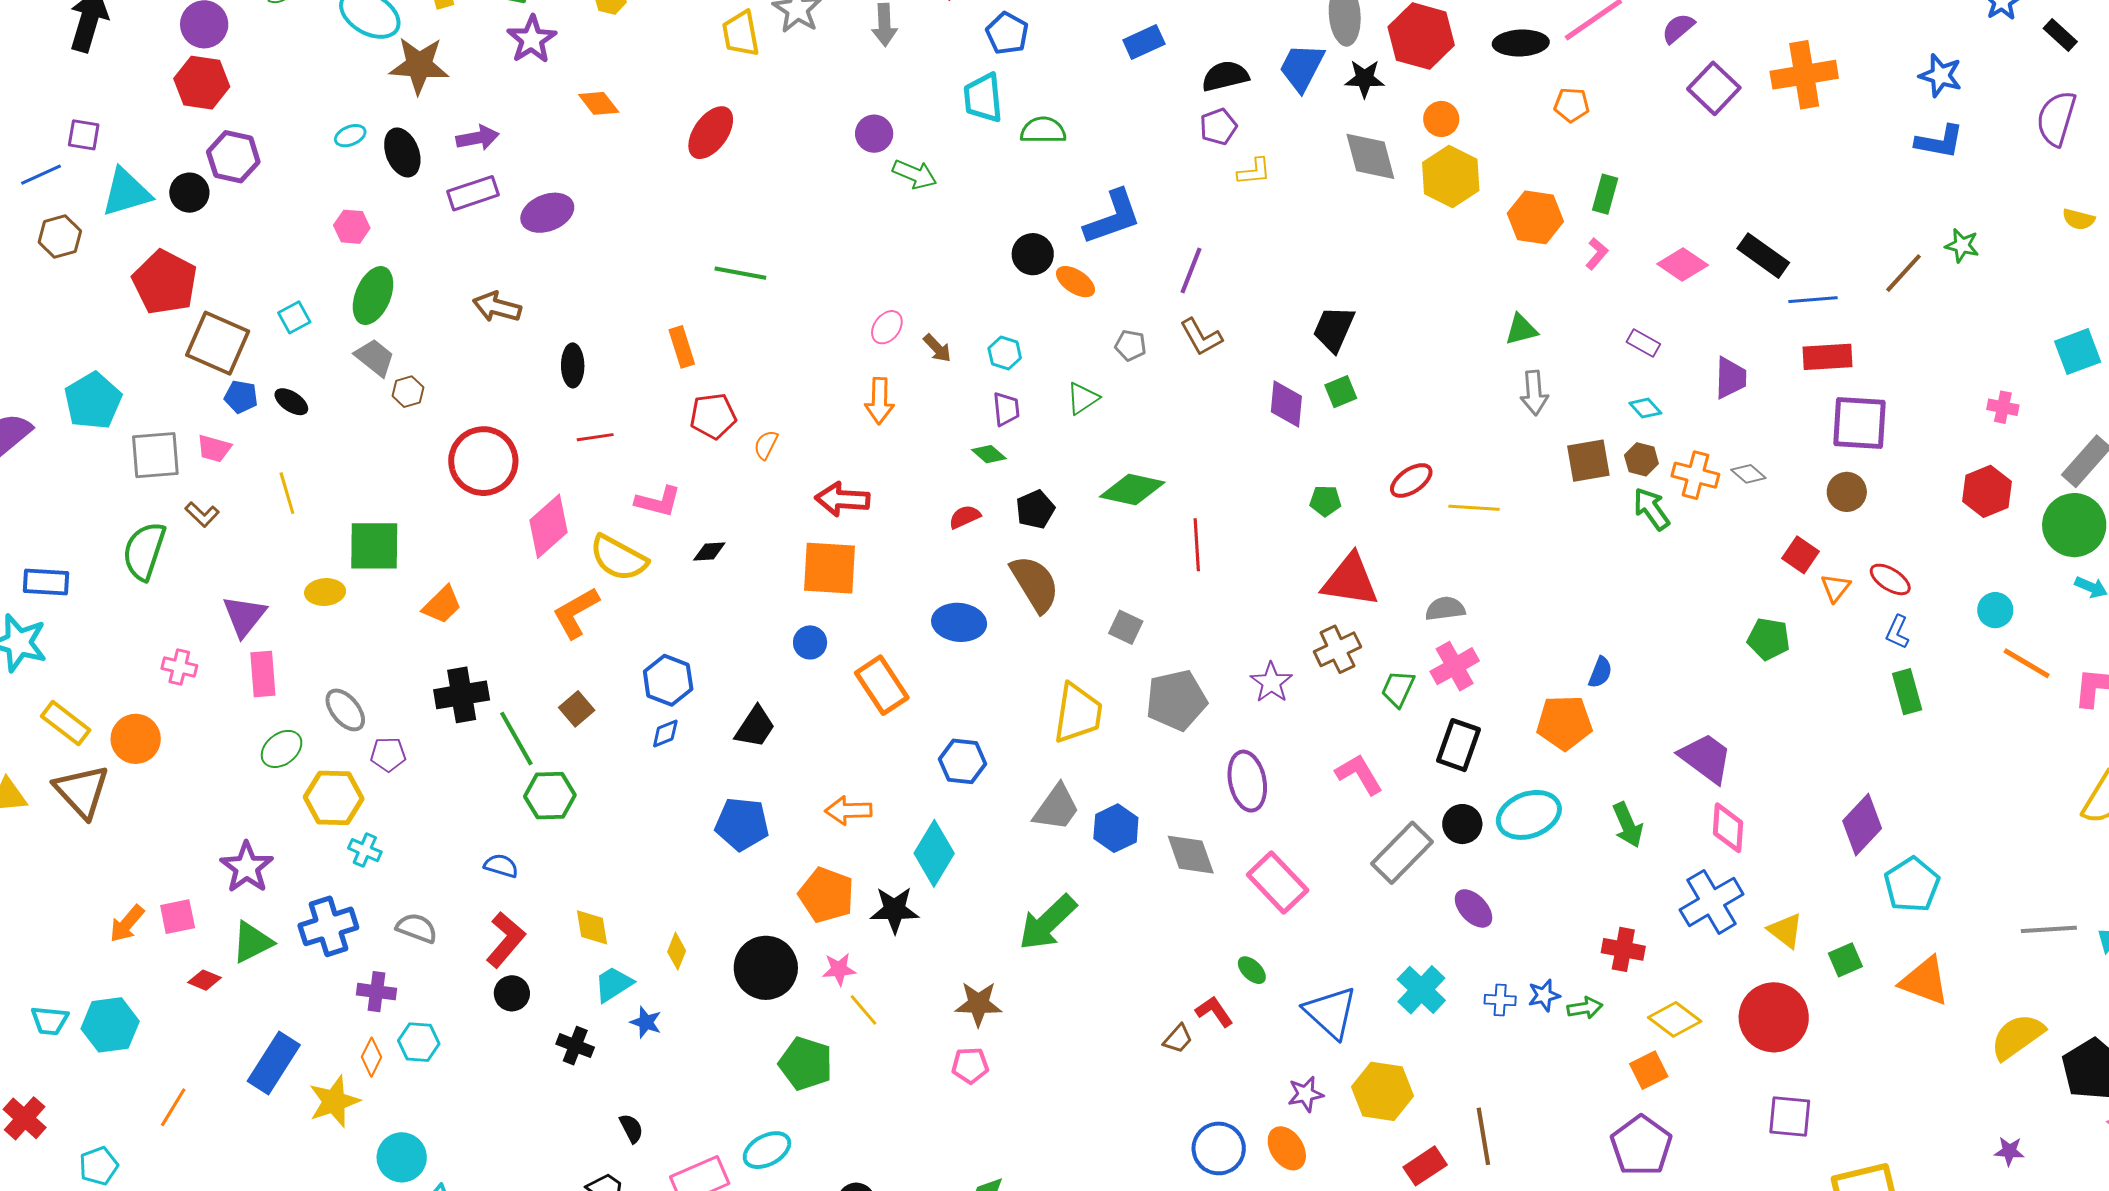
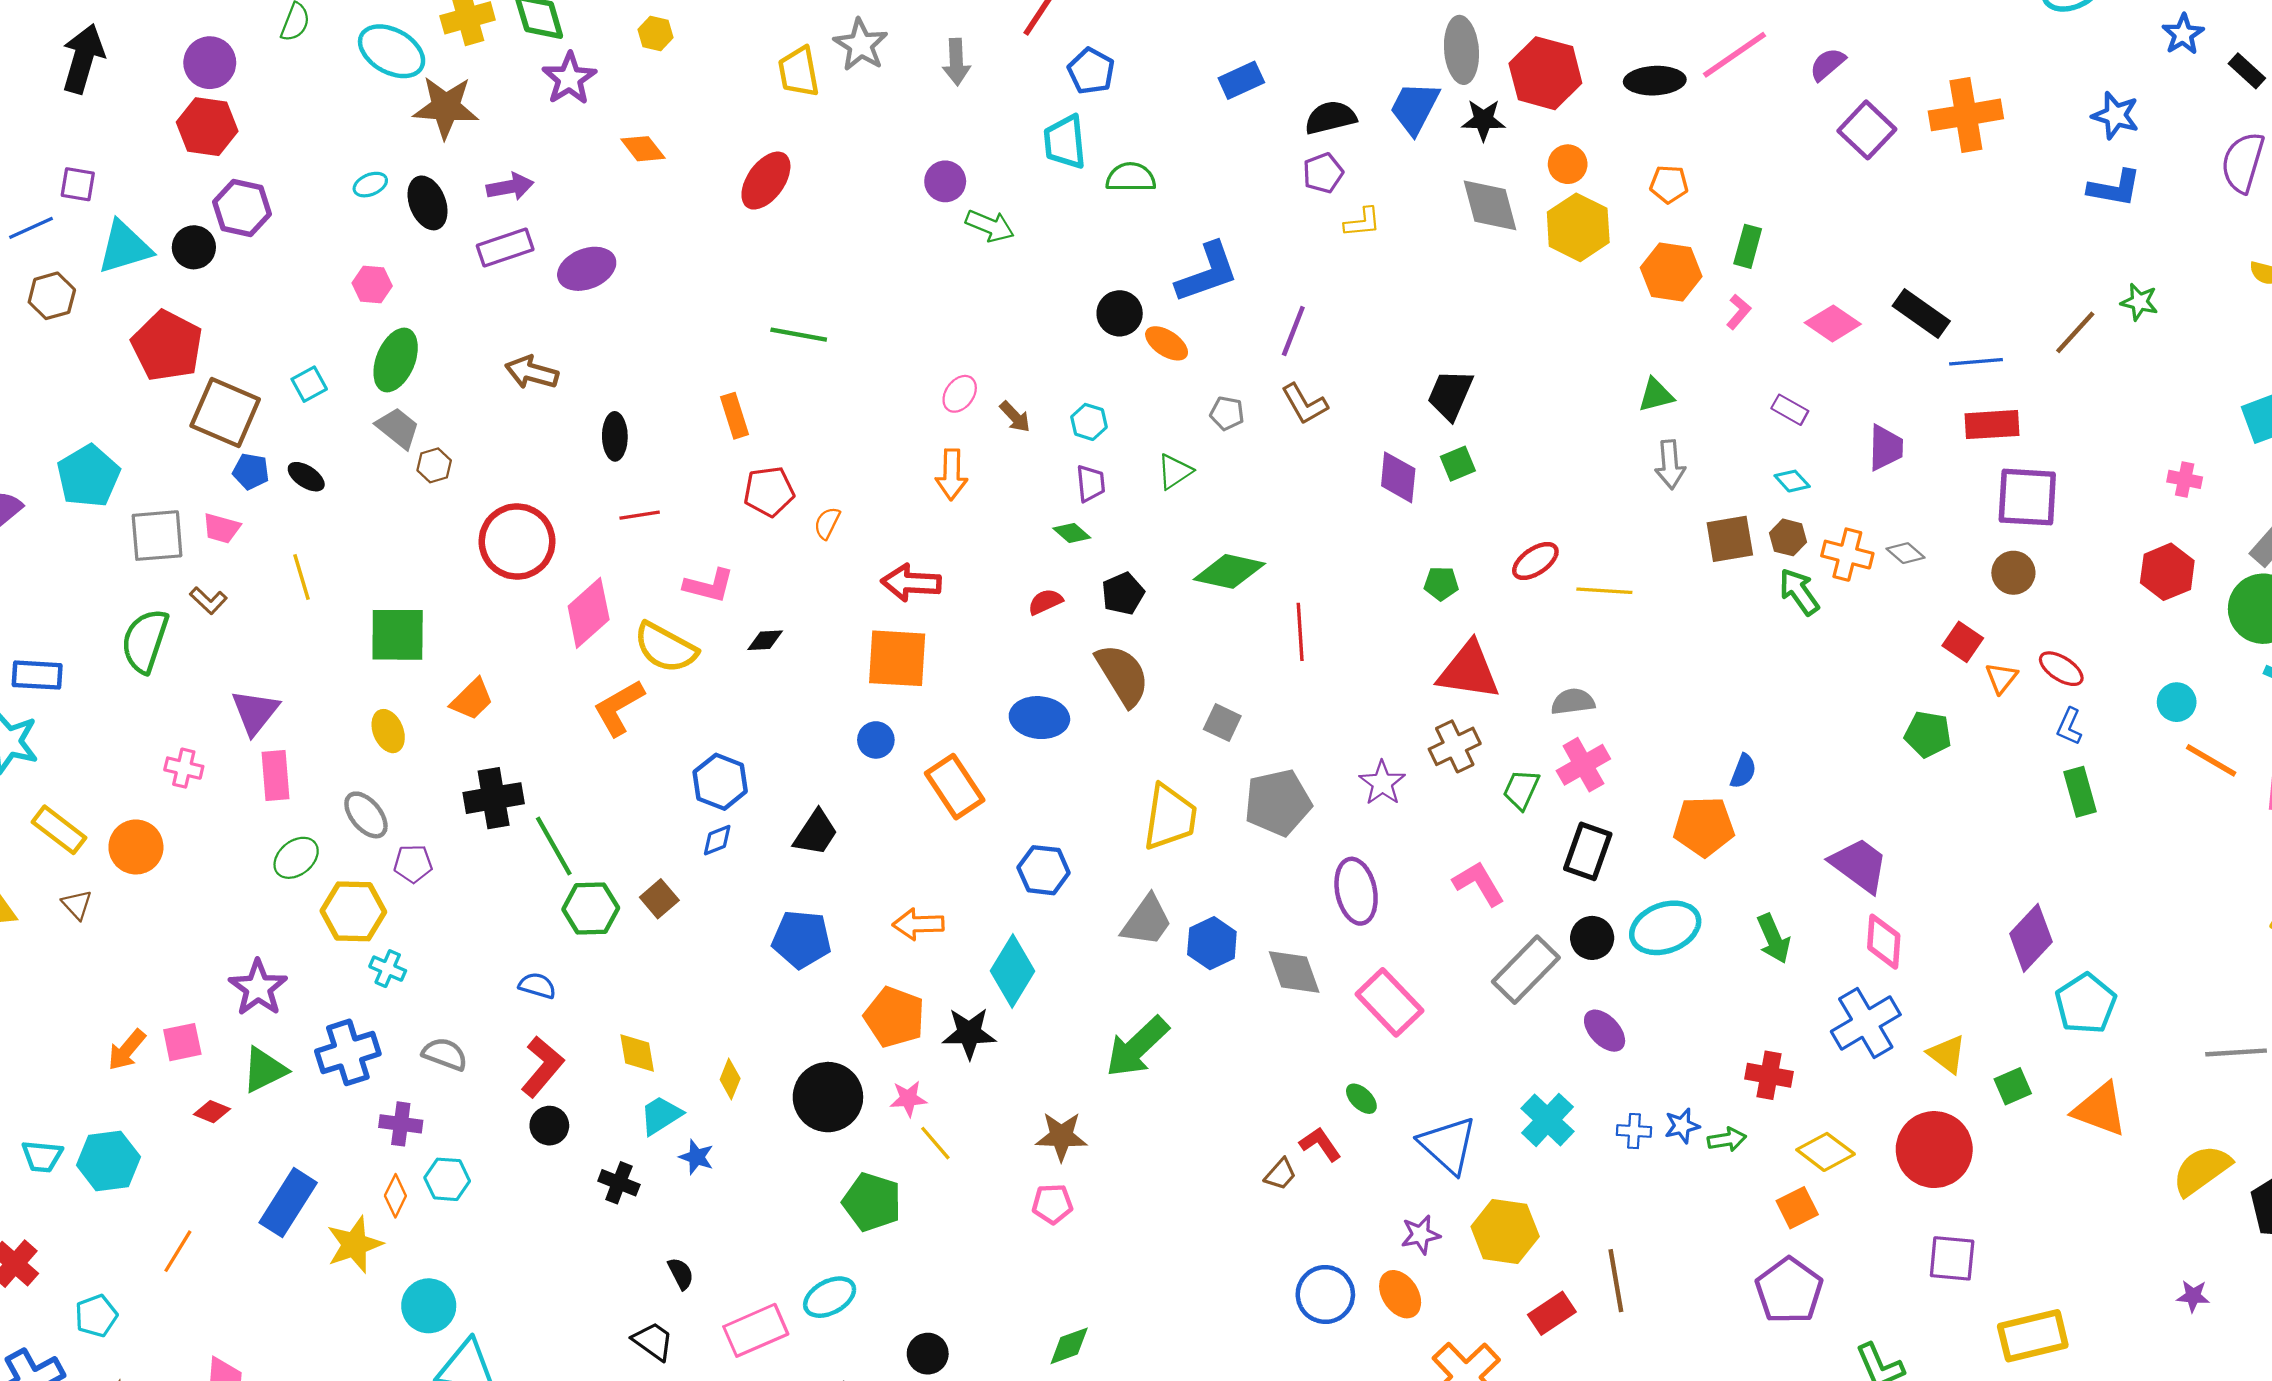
orange pentagon: (1572, 105) -> (1669, 184), moved
yellow ellipse: (325, 592) -> (388, 731), moved, turned 72
brown square: (577, 709) -> (659, 899), moved
brown triangle: (82, 791) -> (77, 905), size x0.5

